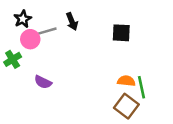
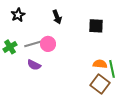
gray line: (45, 32) -> (33, 44), moved
pink circle: (30, 39) -> (48, 44), moved

